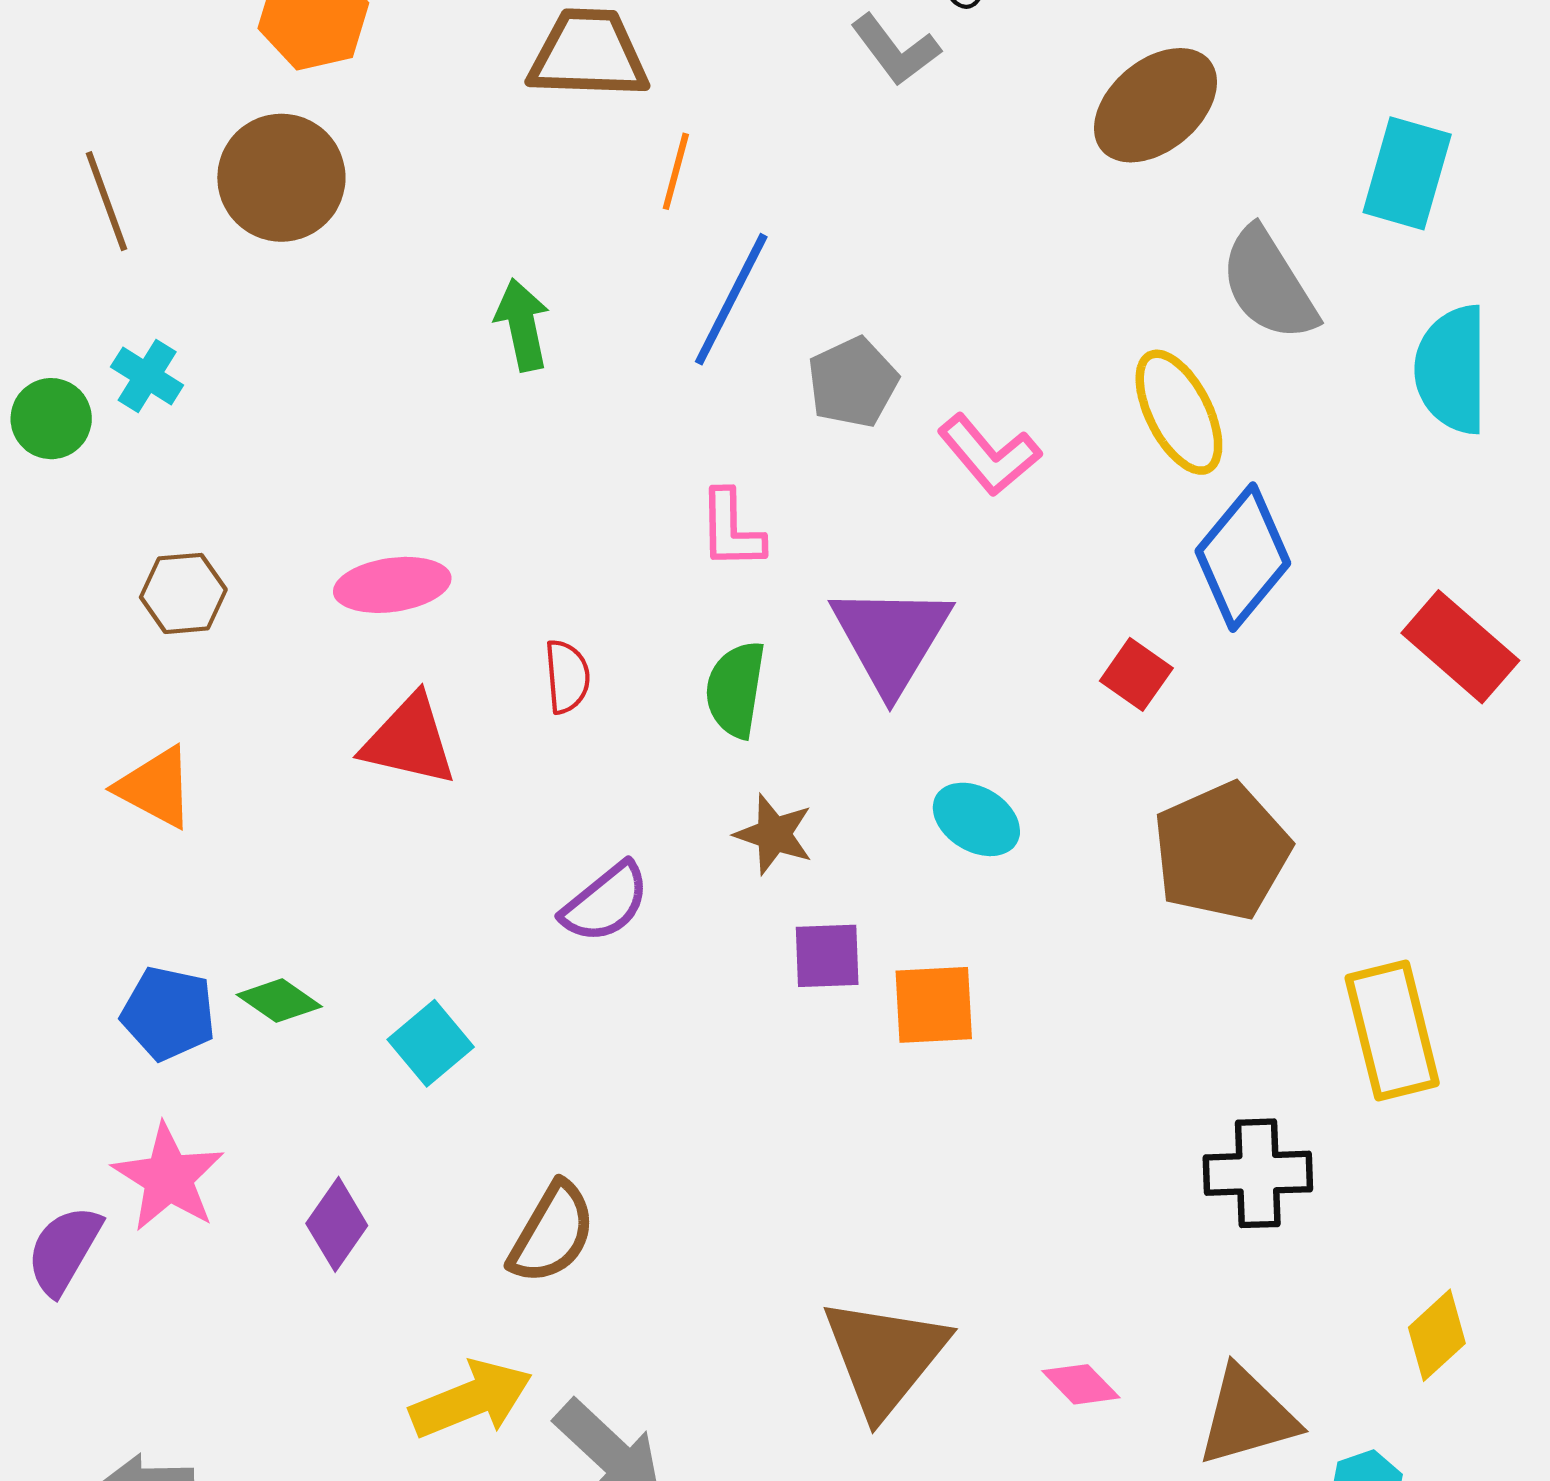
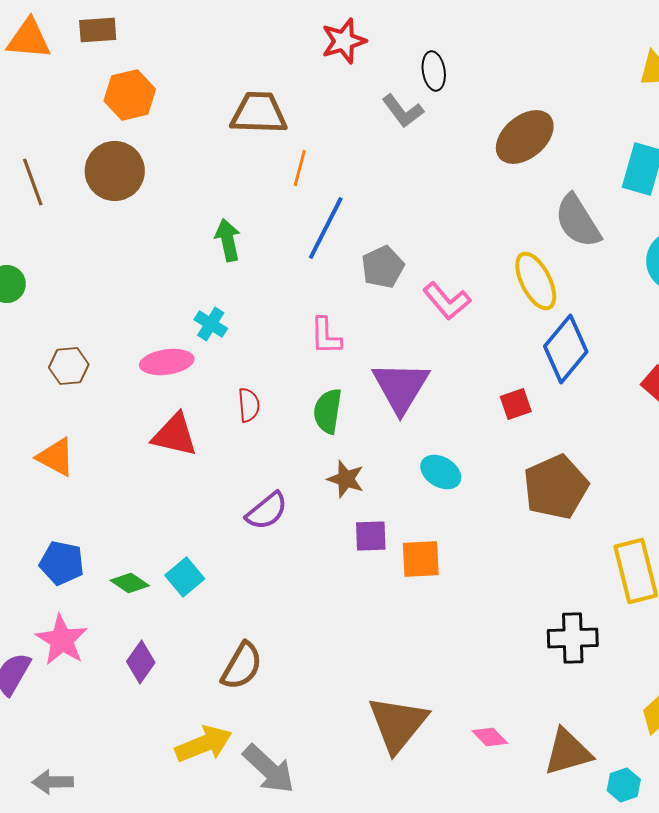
cyan cross: (147, 376) -> (211, 324), moved
red square: (1136, 674) -> (516, 404), turned 36
green diamond: (279, 1001) -> (130, 583), moved

